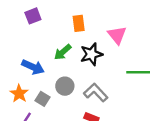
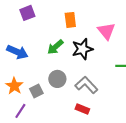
blue arrow: (33, 67) -> (17, 52), moved
gray square: (43, 99) -> (36, 91), turned 32

